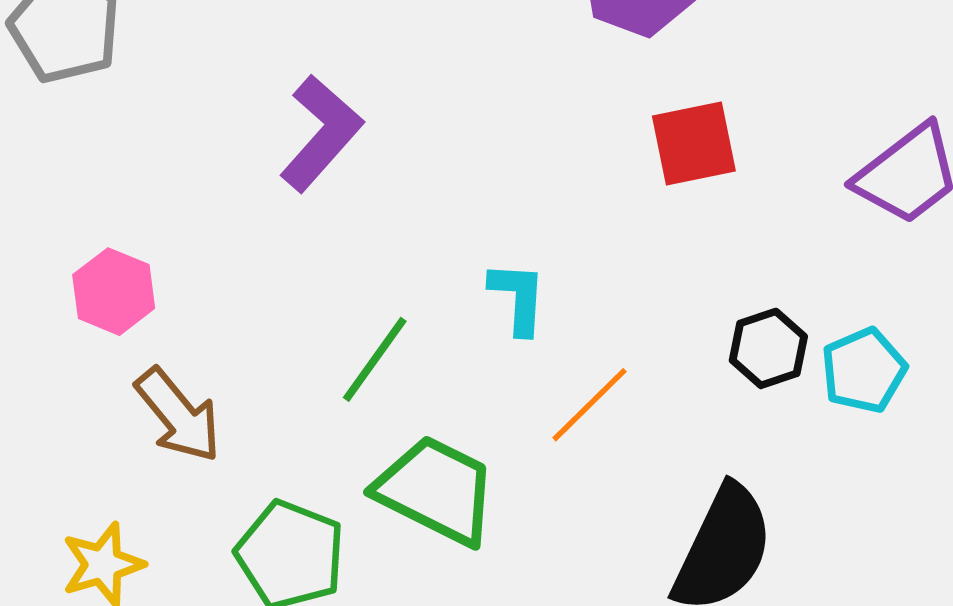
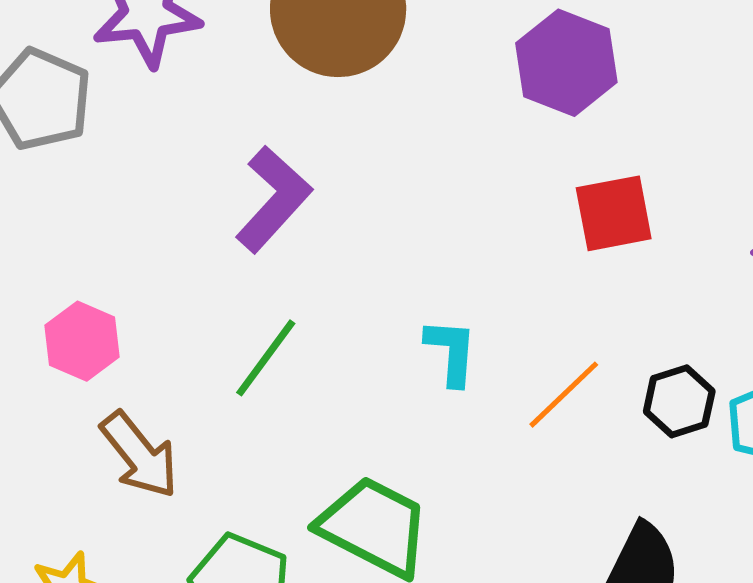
green line: (375, 359) -> (266, 358), moved
orange line: (589, 405) -> (564, 395), moved

